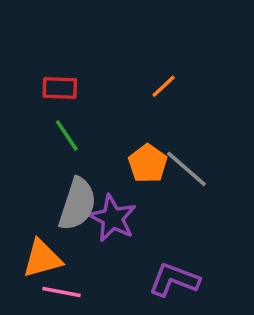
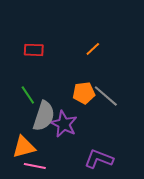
green line: (67, 135) -> (28, 95), moved
orange pentagon: (148, 164) -> (84, 93), turned 30

